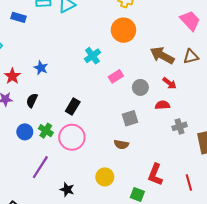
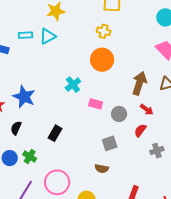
brown arrow: (162, 55) -> (139, 83), turned 80
blue star: (41, 68) -> (24, 97), size x1.6
pink rectangle: (116, 76) -> (96, 104), turned 48
red semicircle: (162, 105) -> (140, 130), turned -48
pink circle: (72, 137) -> (57, 182), moved

